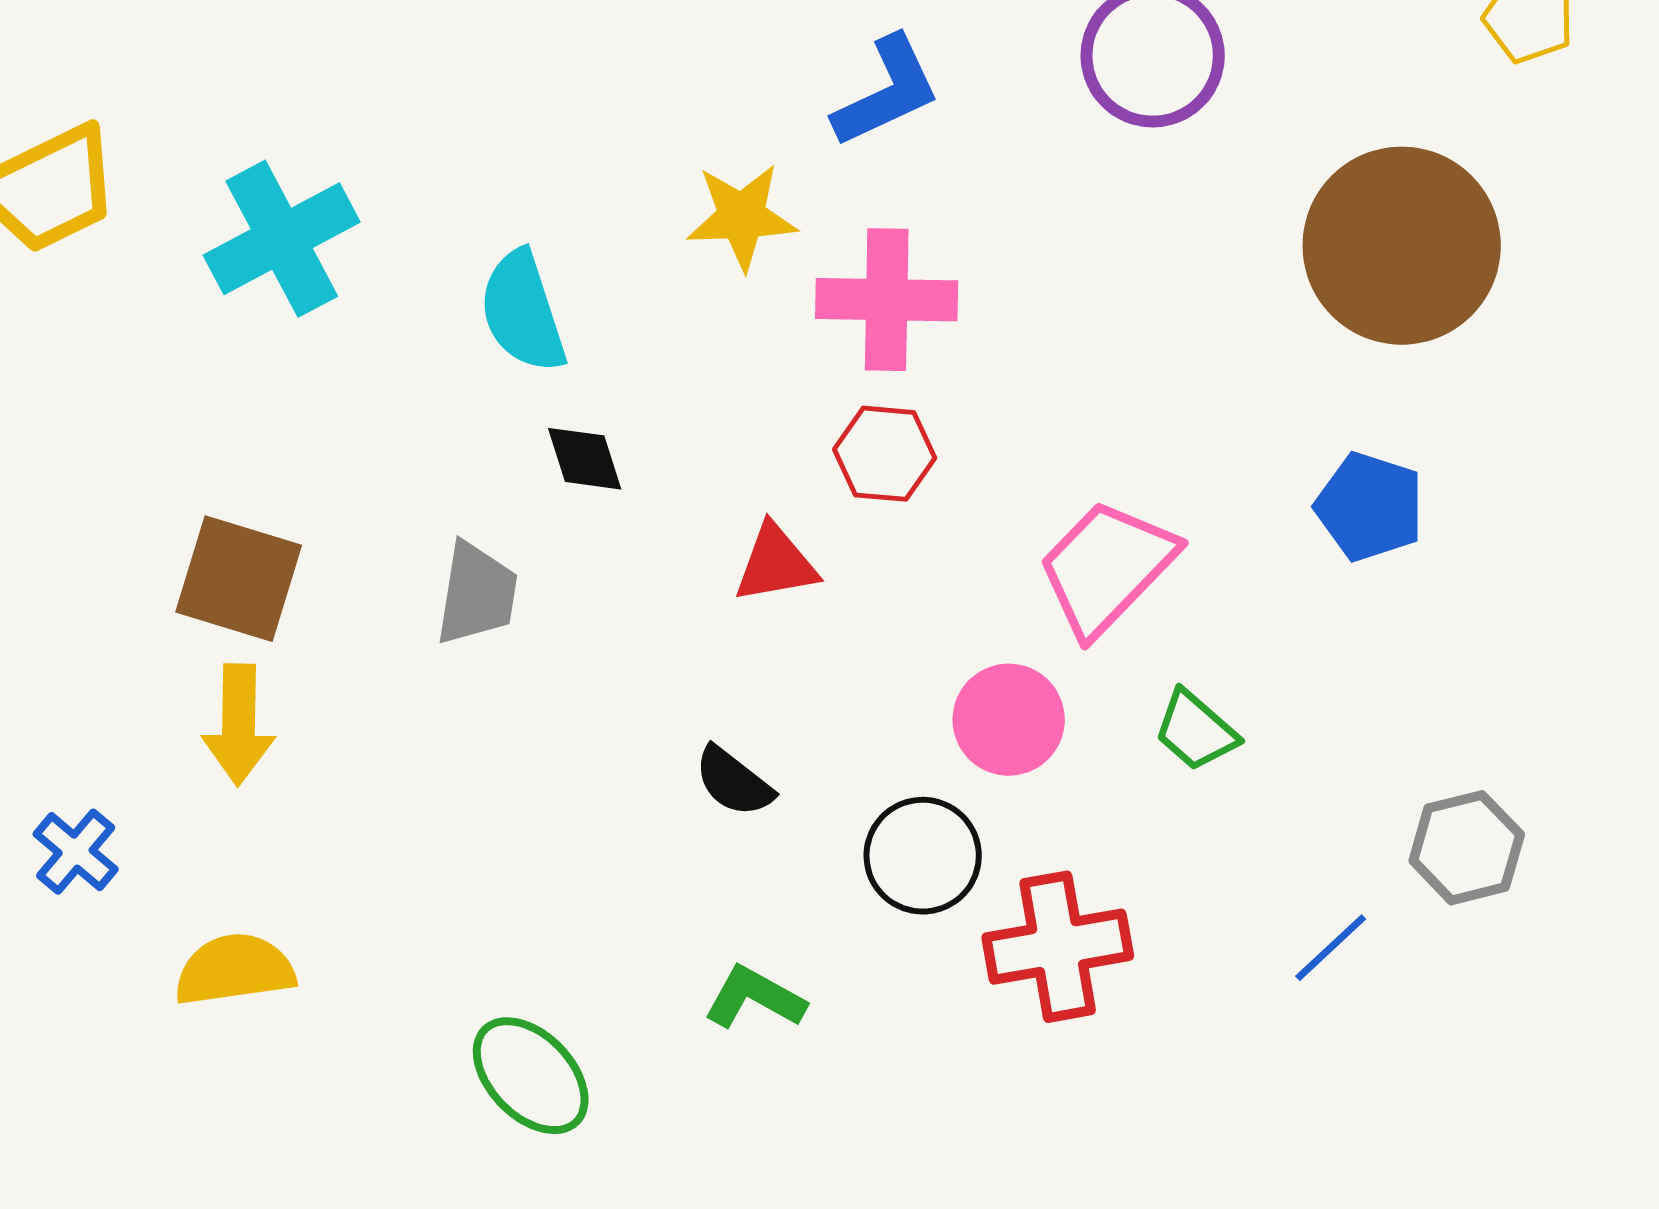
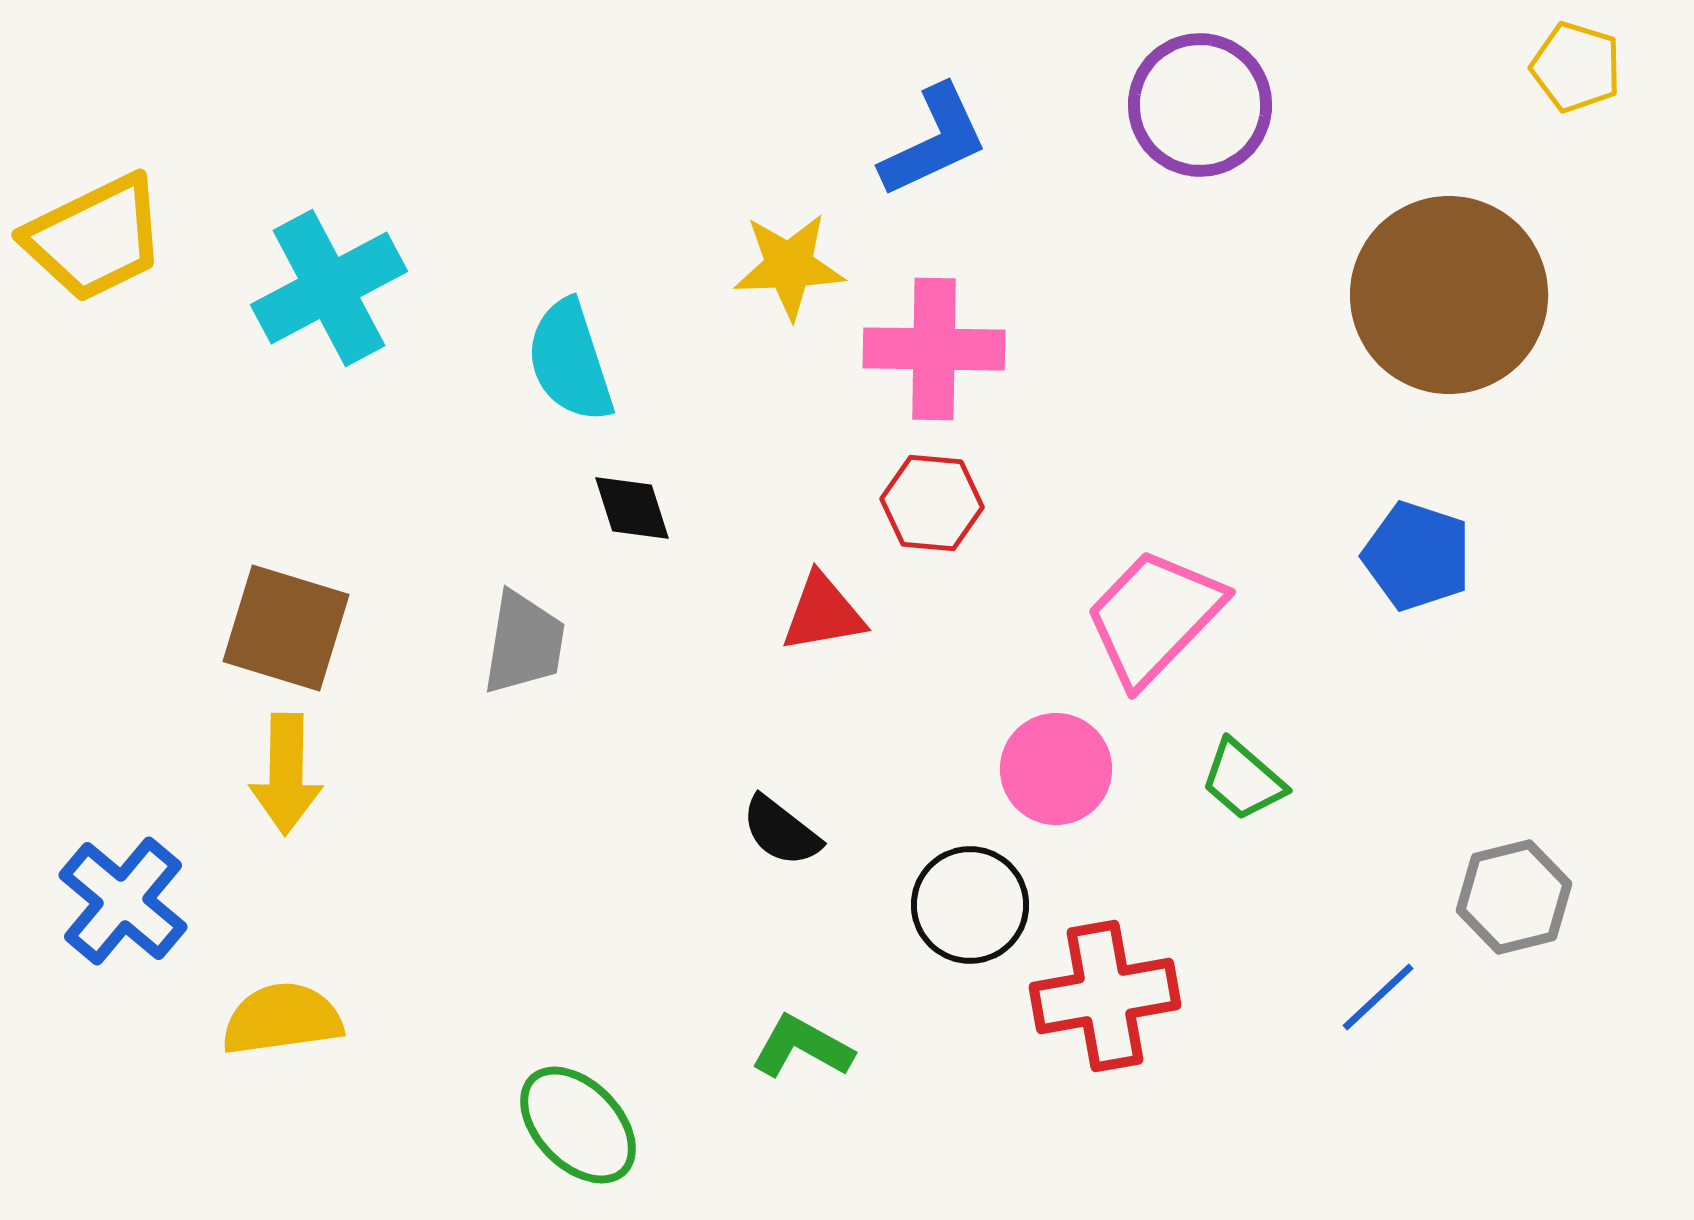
blue cross: (76, 852) -> (123, 901), size x1.5

